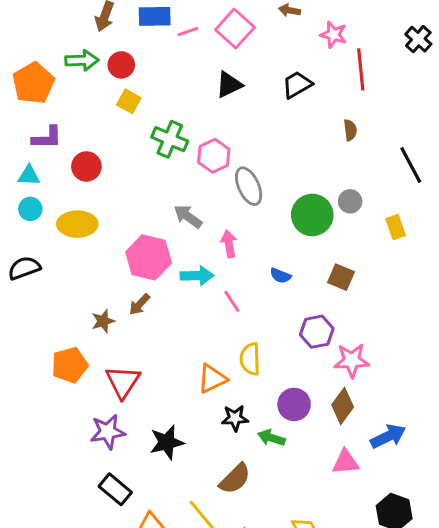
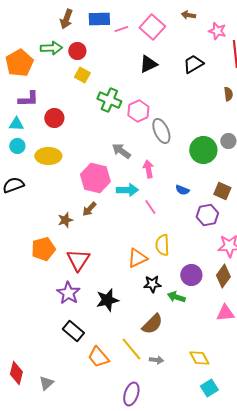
purple hexagon: (317, 332) -> (207, 215), moved
purple star: (108, 432) -> (68, 293), turned -30

